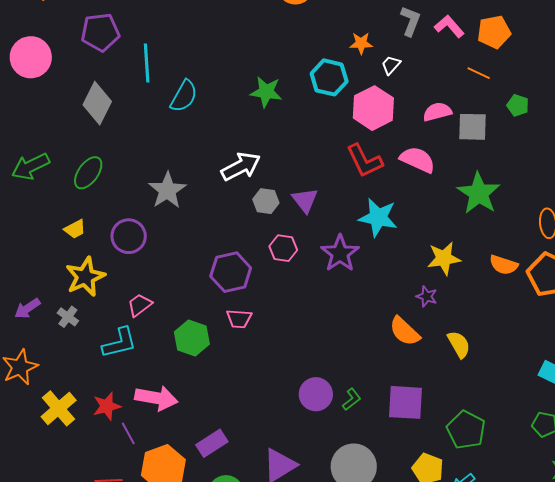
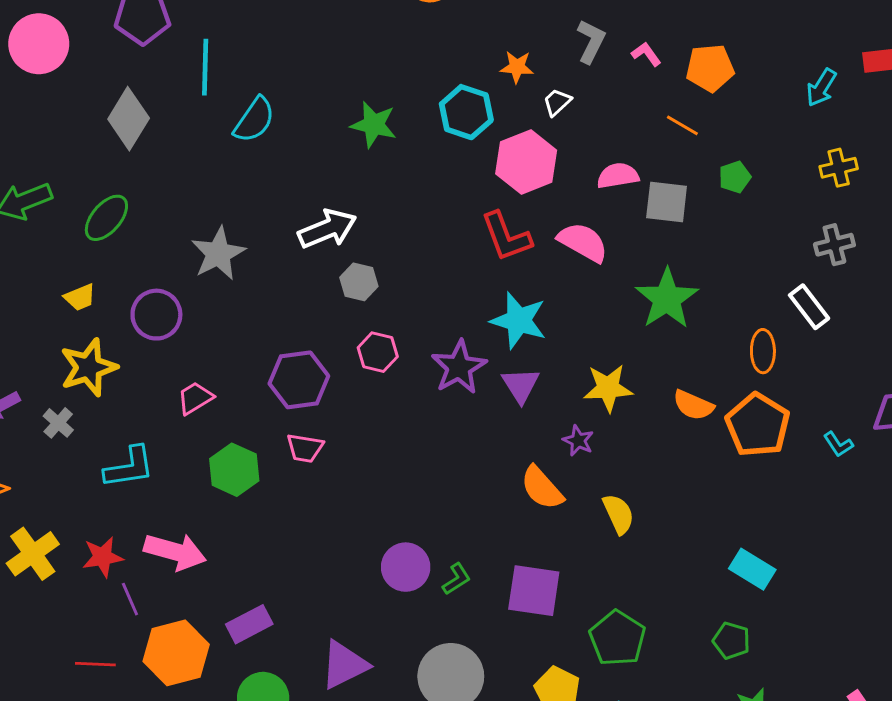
pink L-shape: (449, 26) -> (646, 54), size x0.7
green pentagon: (518, 105) -> (735, 177), turned 30
purple triangle: (305, 200) -> (521, 385), moved
pink trapezoid: (140, 305) -> (195, 398), moved

